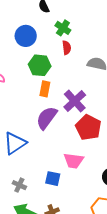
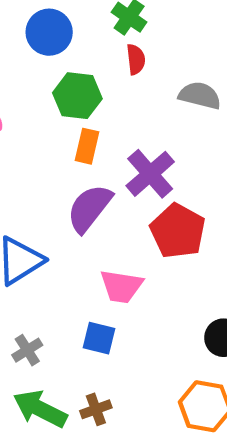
pink trapezoid: (74, 161) -> (121, 286), moved
gray cross: (19, 185) -> (27, 350), turned 32

